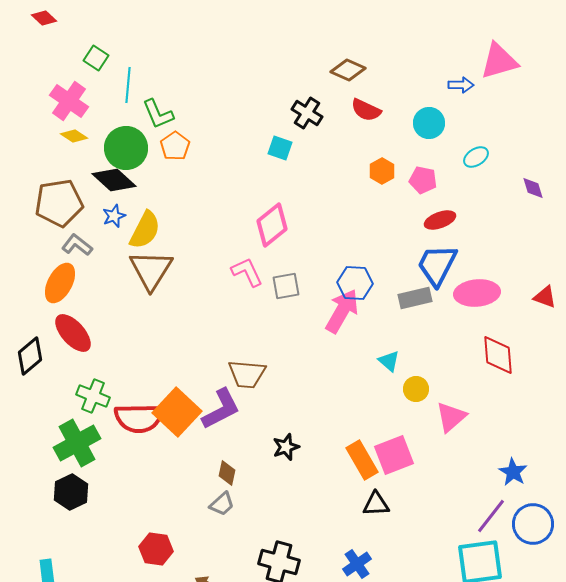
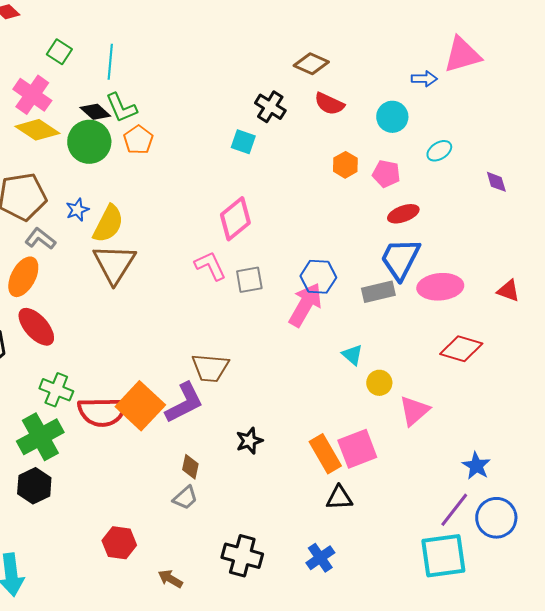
cyan line: (128, 85) -> (110, 62), moved
yellow diamond: (74, 136) -> (37, 130), size x1.6
black diamond: (114, 180) -> (95, 112), moved, size x0.7
red diamond: (498, 355) -> (461, 349), turned -69

